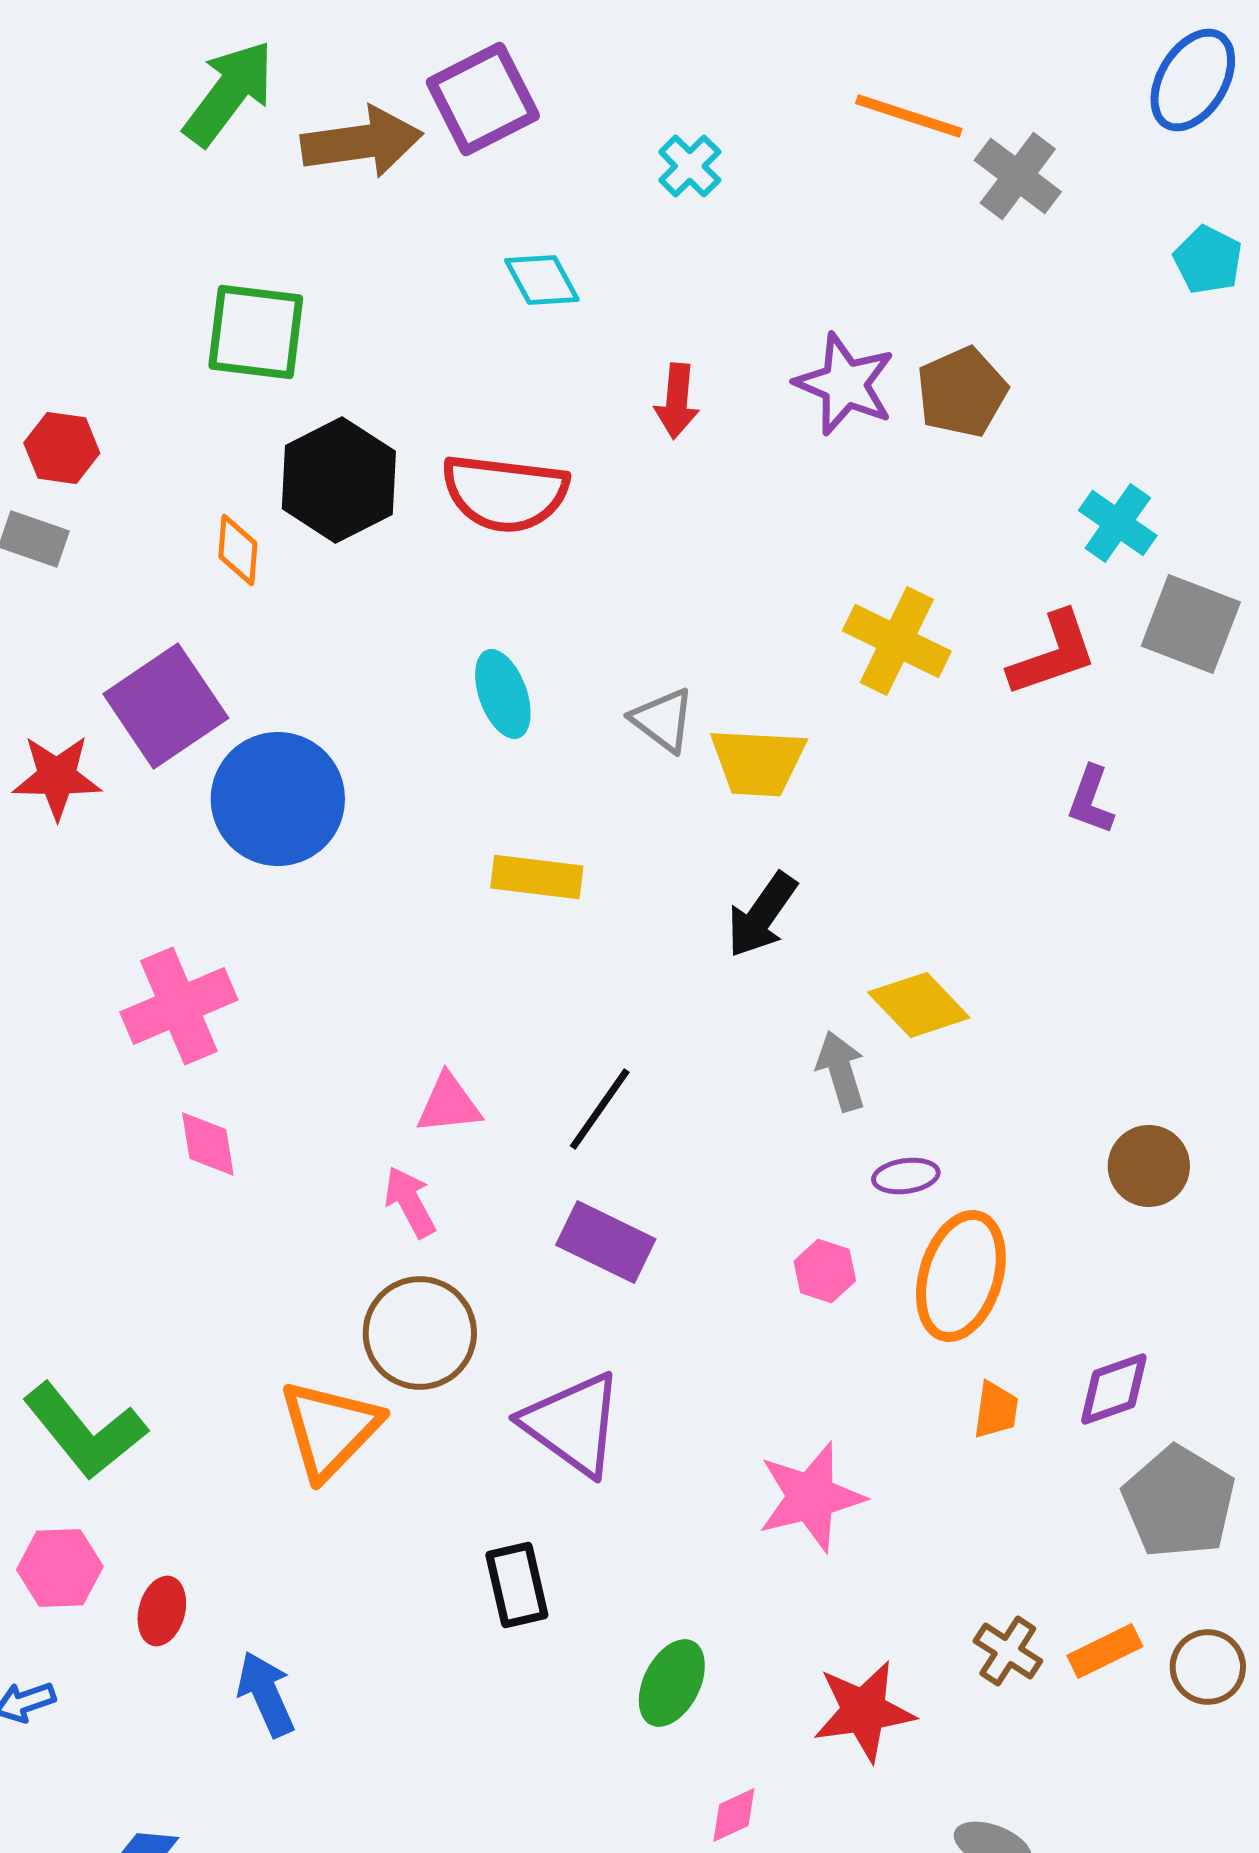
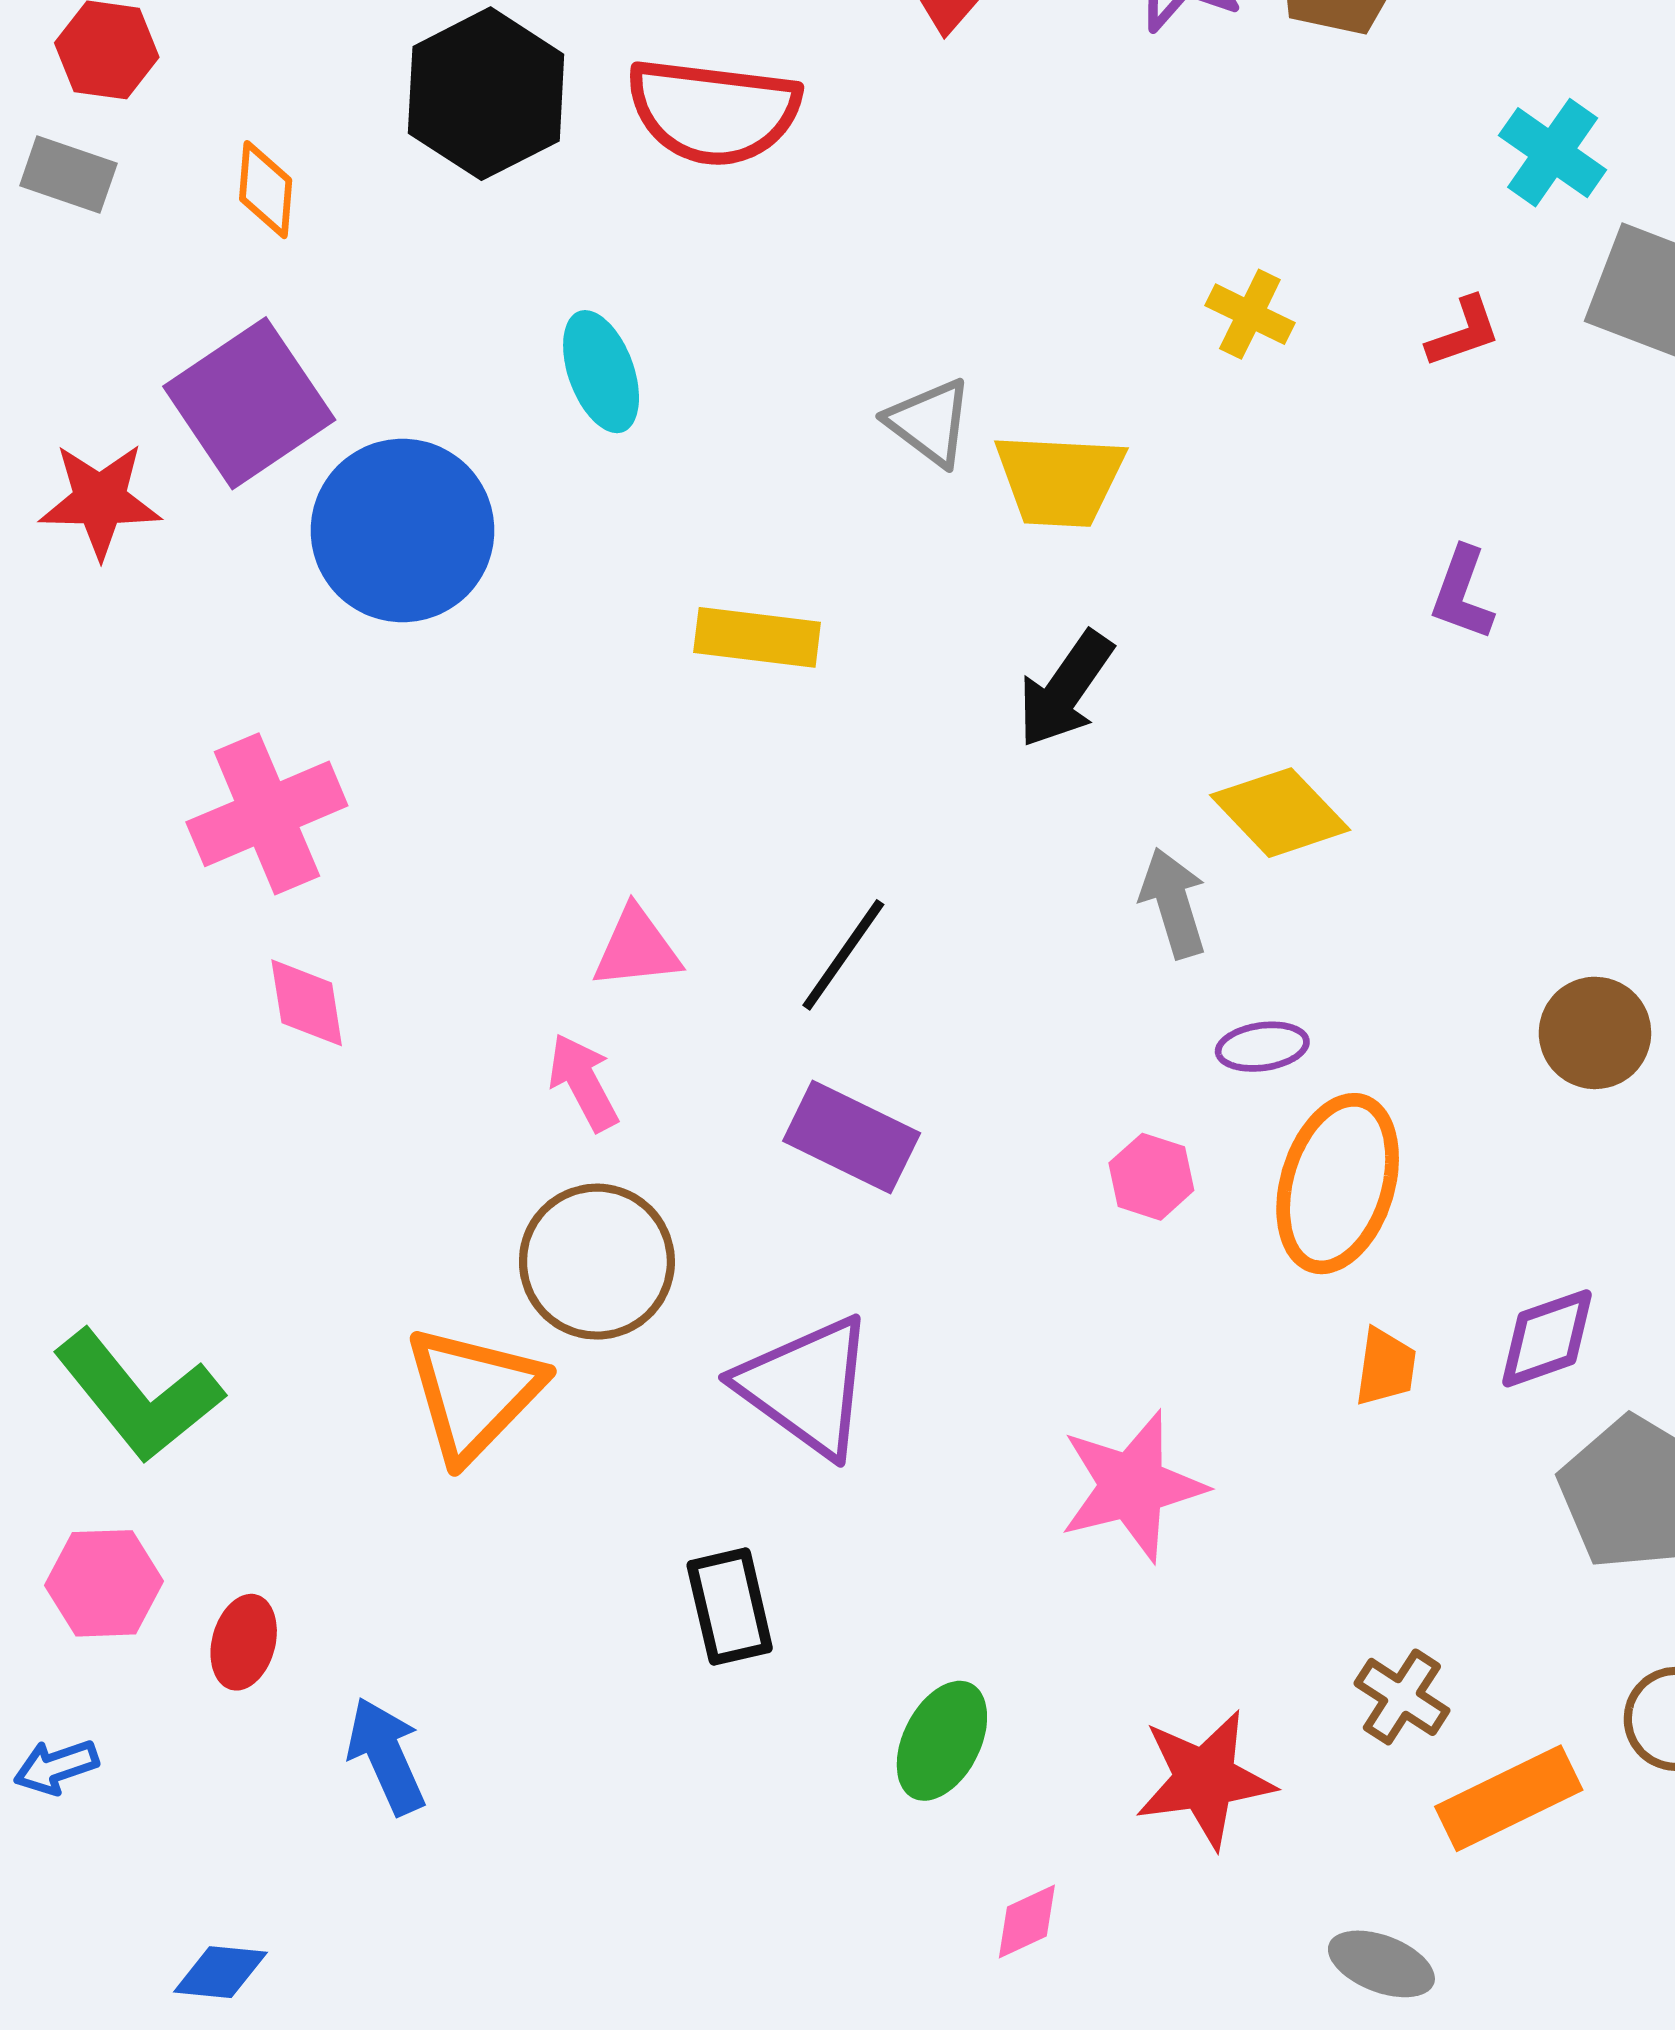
orange diamond: (238, 550) -> (266, 190), moved
yellow cross: (897, 641) -> (1250, 314), size x0.6
red L-shape: (1053, 654) -> (1464, 332), size x0.6
cyan ellipse: (503, 694) -> (601, 372), moved
purple L-shape: (1091, 800) -> (1462, 593), moved
orange rectangle: (1105, 1651) -> (1509, 1798), moved, size x1.4

